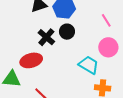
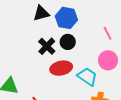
red ellipse: (31, 60) -> (61, 68), moved

